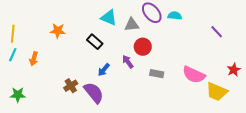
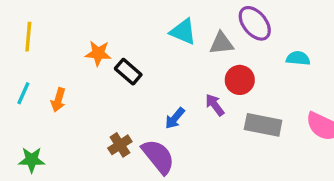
cyan semicircle: (175, 16) -> (298, 58), moved
yellow line: (13, 34) -> (28, 37), moved
black rectangle: (95, 42) -> (128, 72), moved
gray rectangle: (157, 74) -> (263, 125), size x1.5

